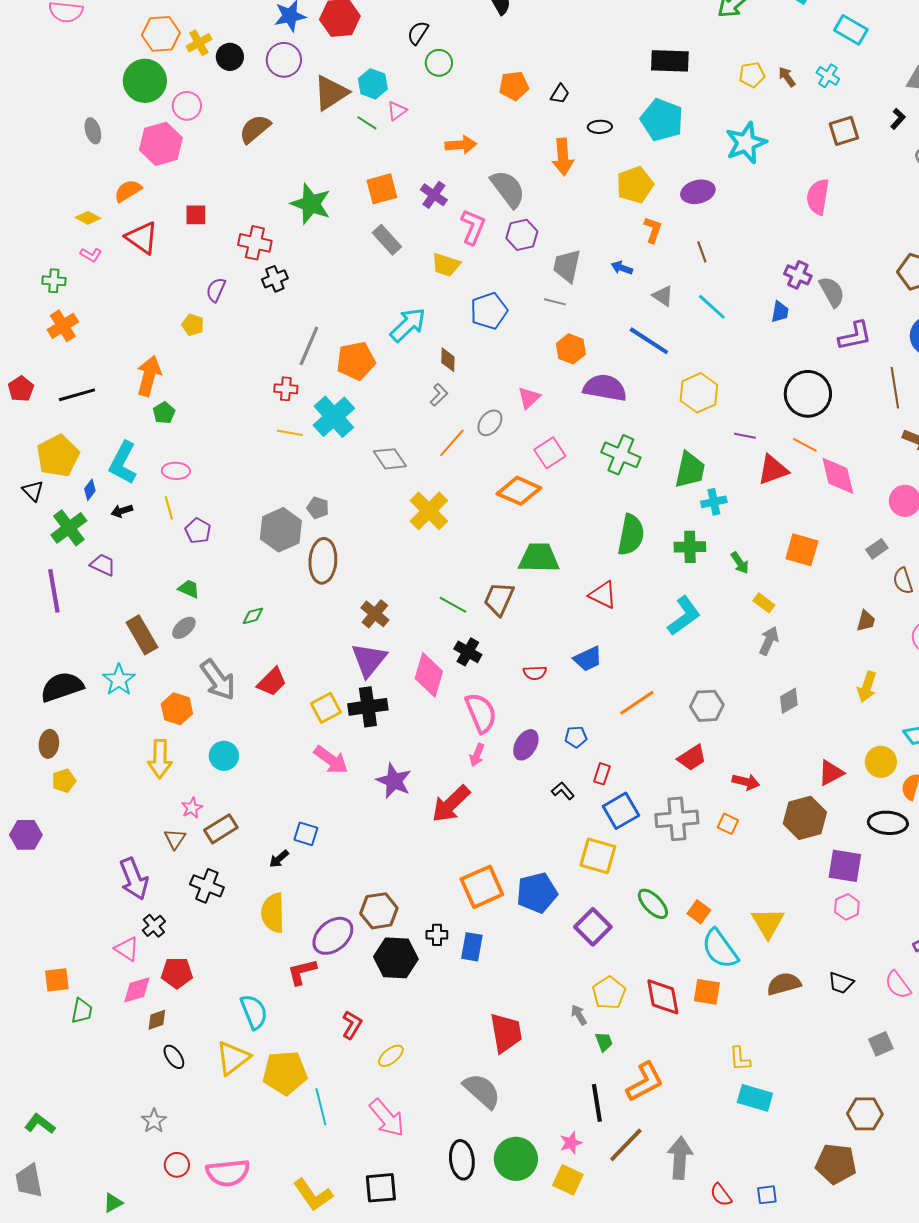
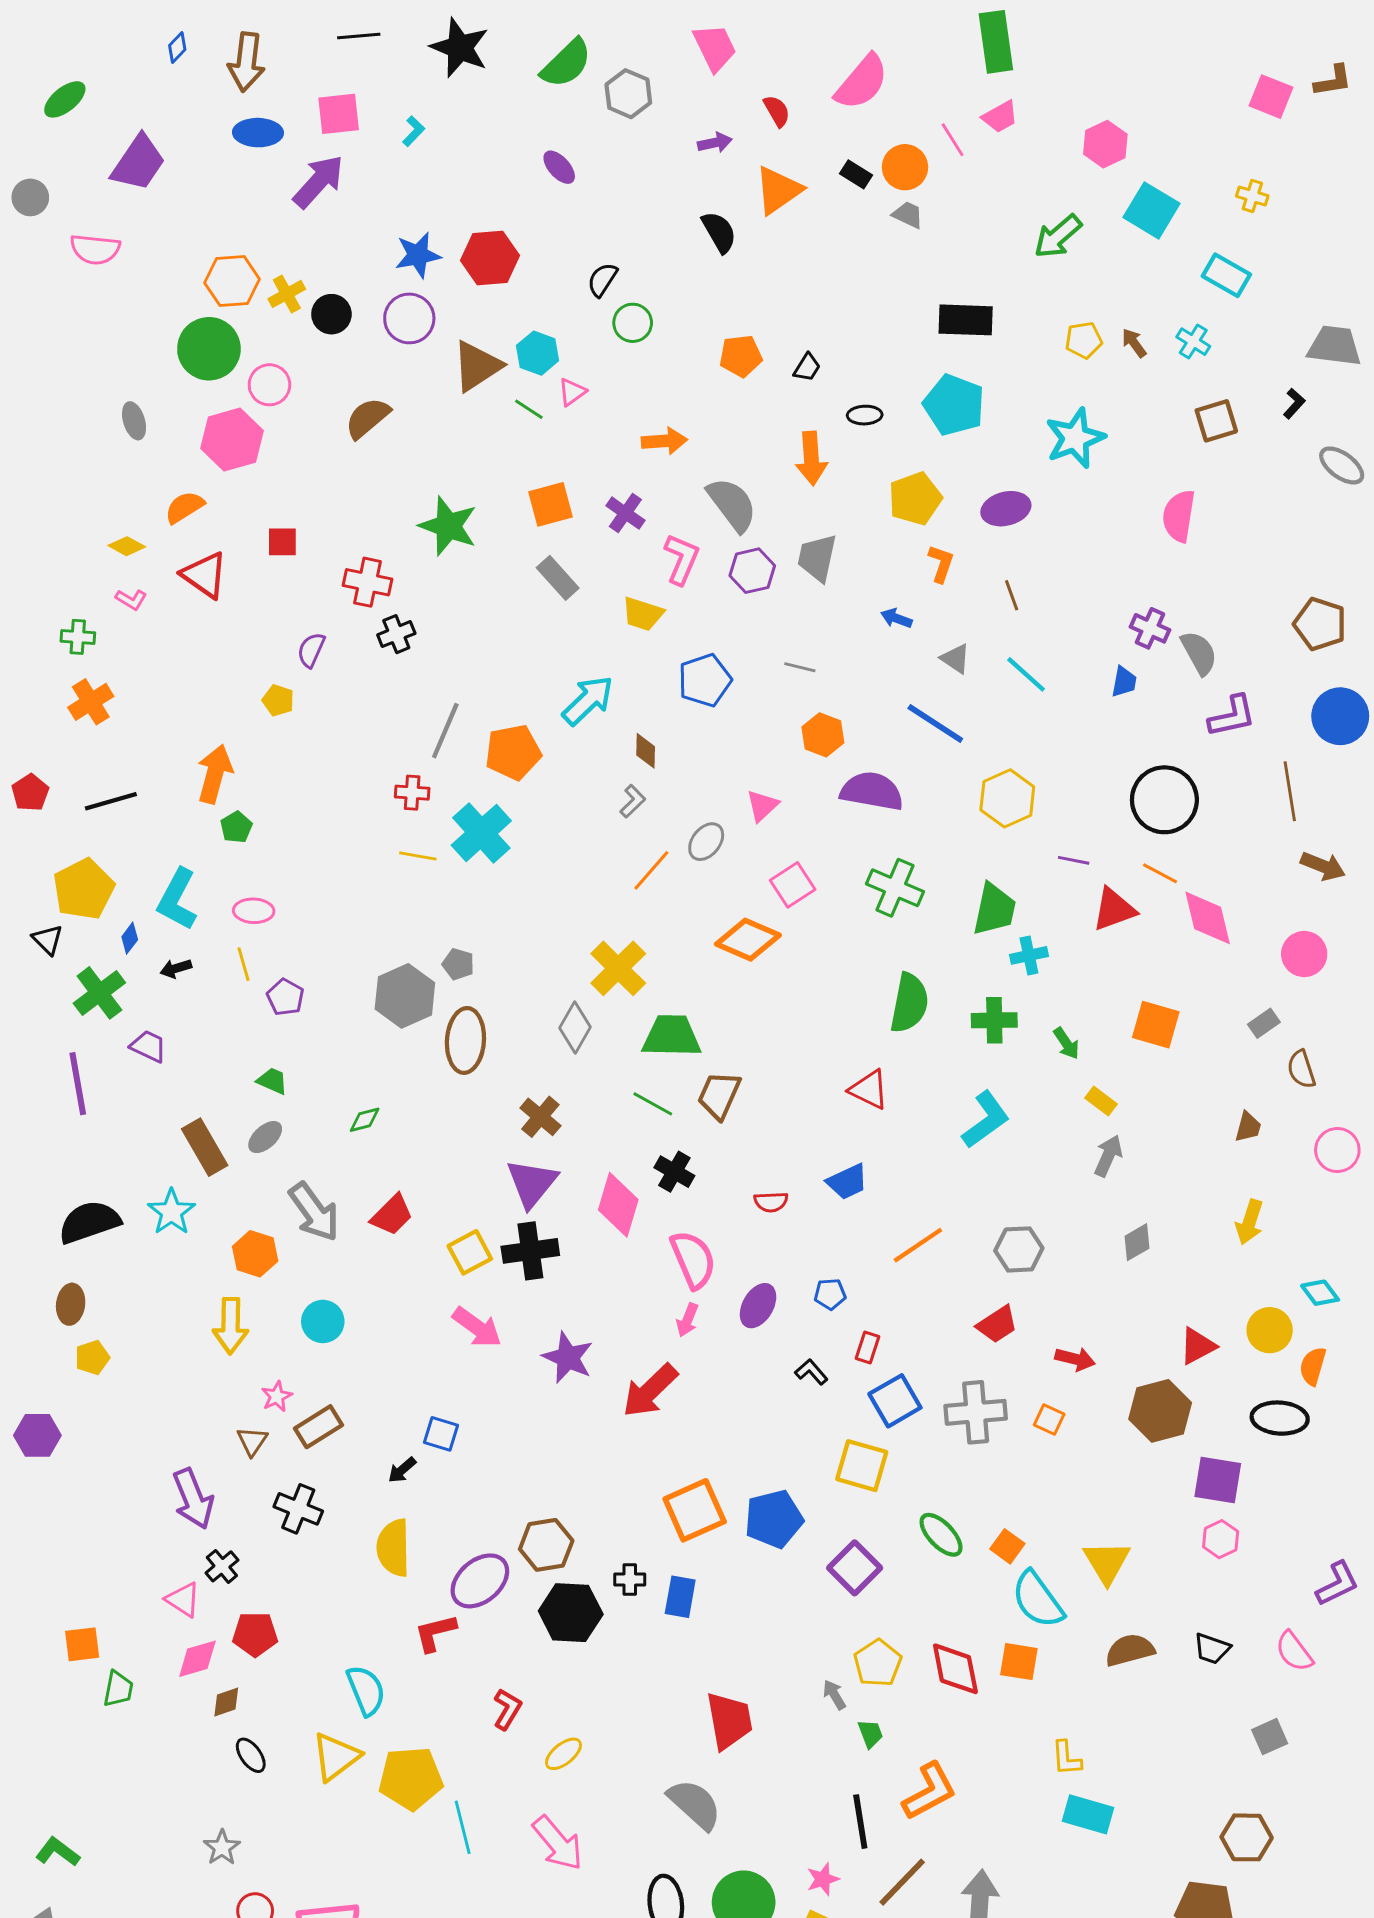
gray trapezoid: (567, 266) -> (817, 558), moved
gray diamond: (390, 459) -> (575, 1028), moved, turned 64
green trapezoid: (539, 558) -> (672, 1036), moved

